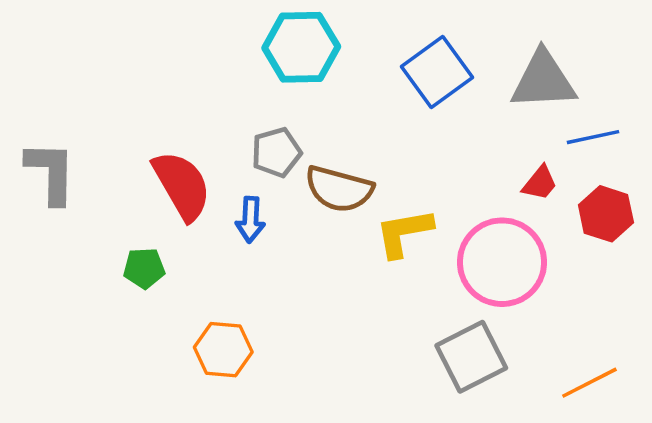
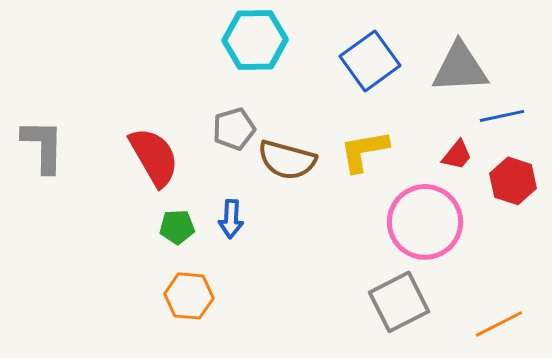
blue arrow: (250, 220) -> (231, 219), moved
yellow L-shape: (404, 233) -> (364, 151), moved
green pentagon: (144, 268) -> (177, 227), moved

